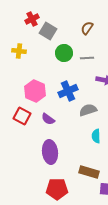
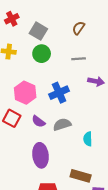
red cross: (32, 19) -> (12, 19), moved
green circle: (64, 53) -> (42, 54), moved
gray semicircle: (88, 110) -> (62, 124), moved

